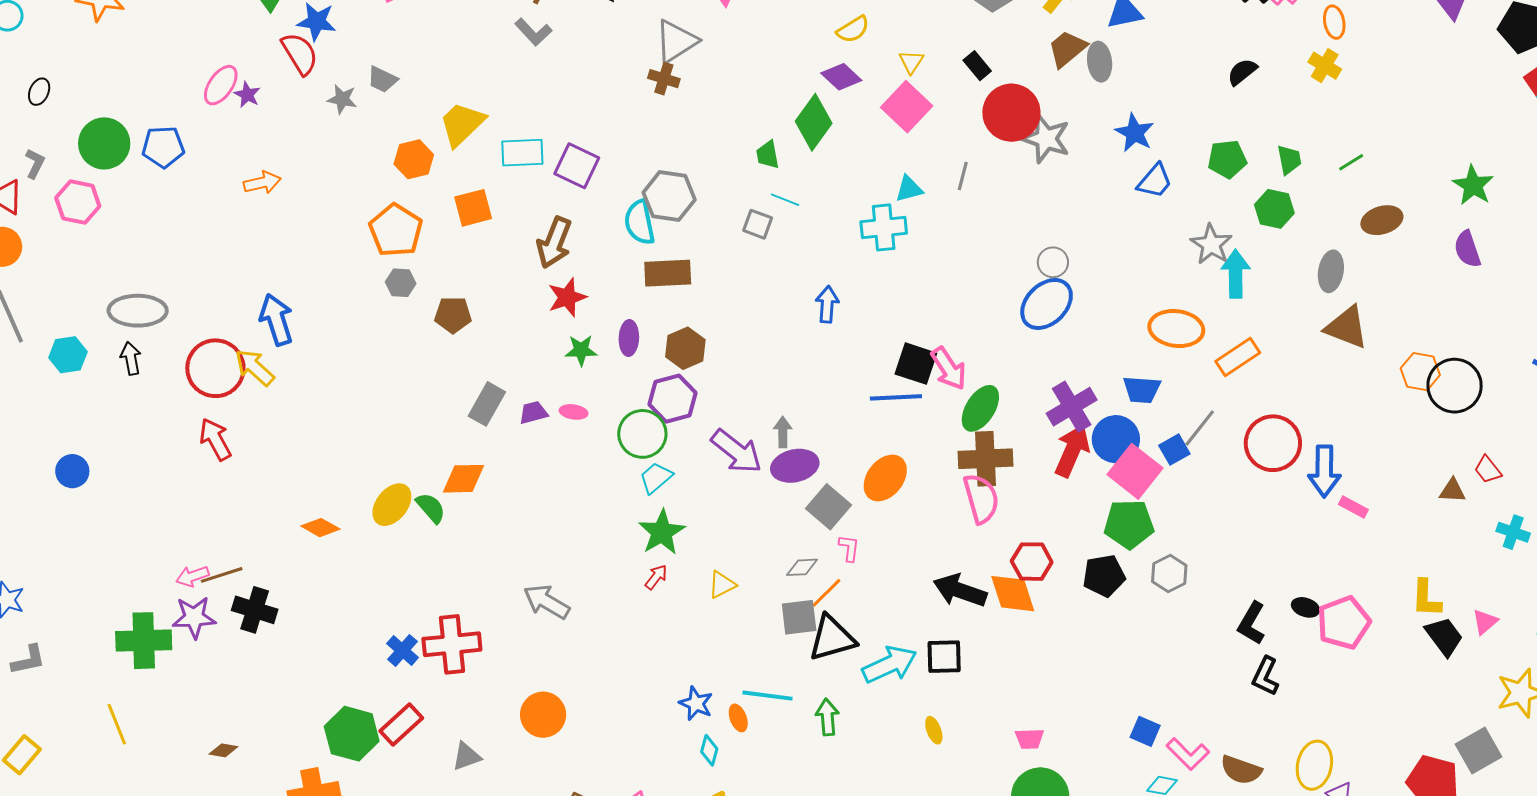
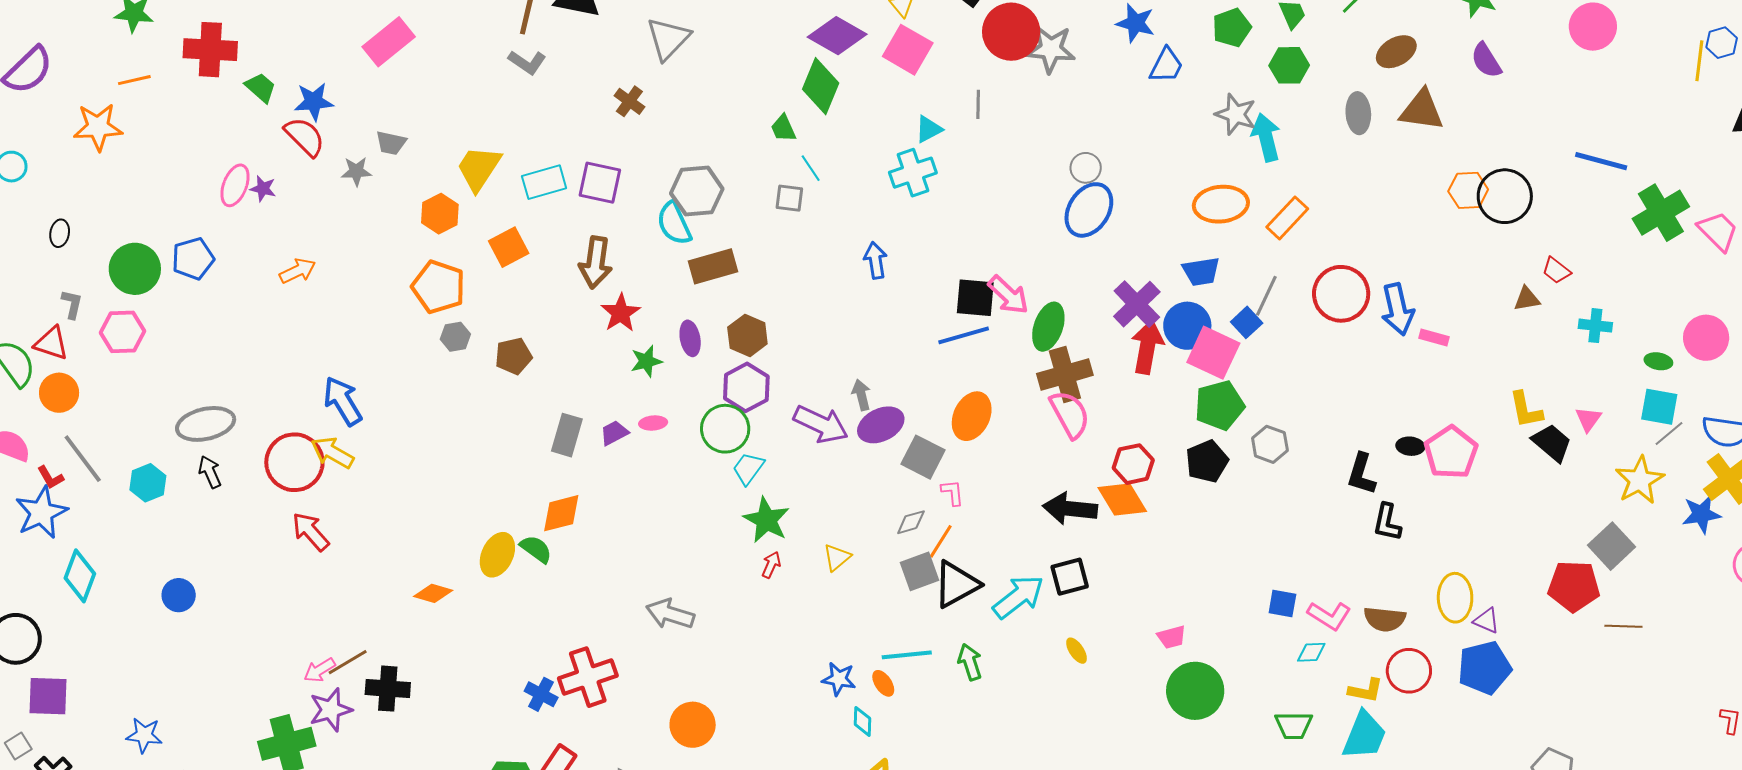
purple diamond: (841, 77) -> (837, 36), size x1.4
brown cross: (664, 79) -> (629, 101), moved, turned 32
cyan line: (785, 200) -> (811, 168), turned 48
brown triangle: (1347, 327) -> (1422, 110), moved

